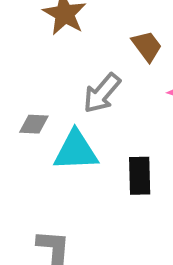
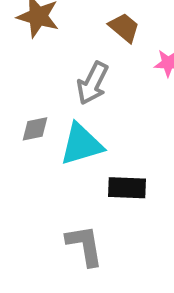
black rectangle: (140, 176) -> (127, 188), moved, turned -72

